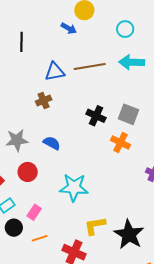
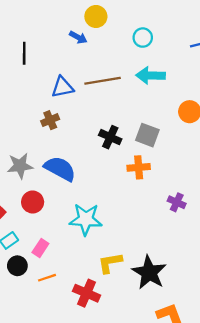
orange cross: (121, 142) -> (139, 167), turned -30
blue semicircle: (52, 143) -> (60, 169), size x1.6

